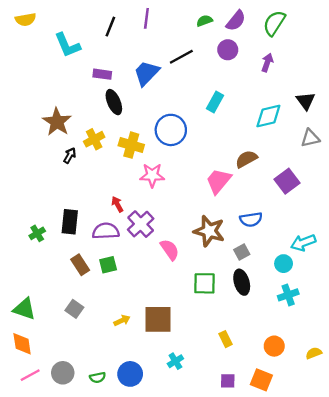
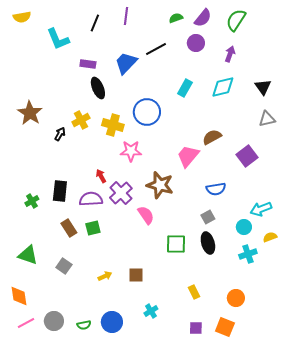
cyan diamond: (268, 116) -> (223, 87), moved
brown star: (57, 122) -> (30, 113), moved
brown star: (209, 231) -> (160, 185), moved
green triangle: (24, 309) -> (28, 255), moved
brown square: (158, 319) -> (136, 275), size x0.6
yellow semicircle: (314, 353) -> (270, 237), moved

